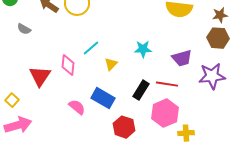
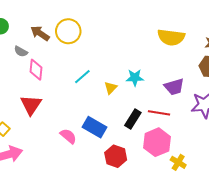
gray semicircle: (24, 29) -> (21, 51), moved
yellow triangle: (111, 64) -> (111, 88), moved
pink diamond: (68, 65) -> (36, 70), moved
yellow cross: (186, 133) -> (178, 162), turned 35

